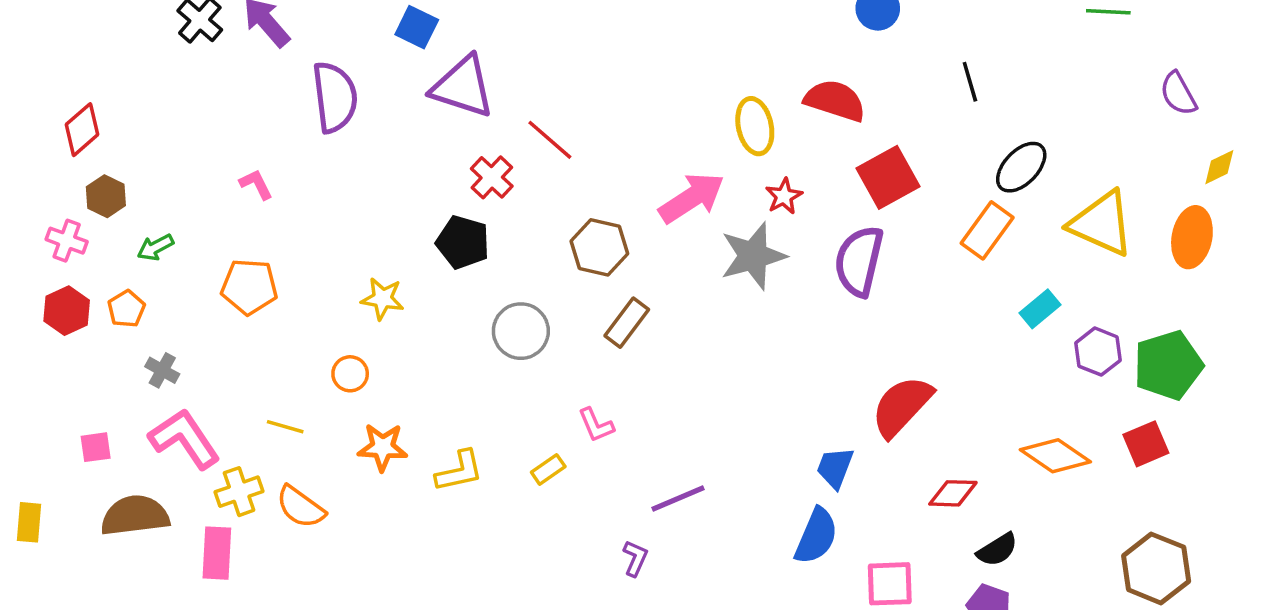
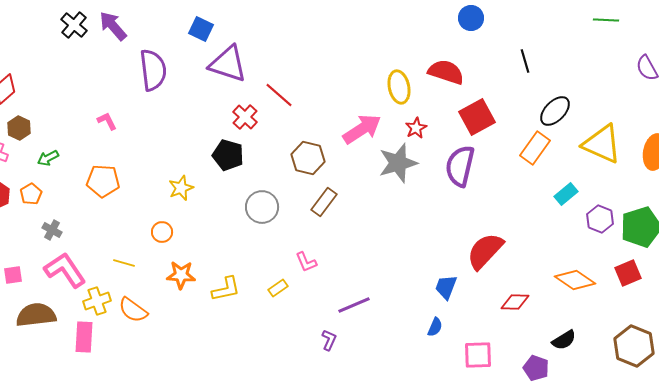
yellow star: (383, 299) -> (181, 188), turned -30
blue semicircle: (816, 536) -> (435, 327), size x0.6
black semicircle: (997, 550) -> (564, 340), moved

